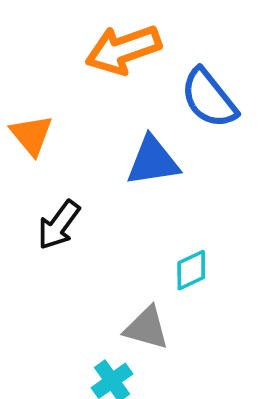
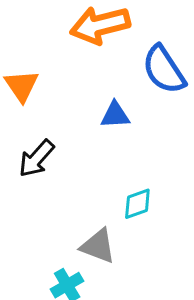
blue triangle: (153, 161) -> (115, 115), size x0.7

